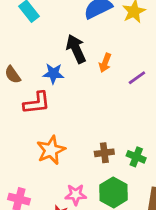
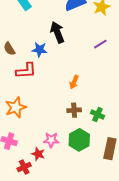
orange arrow: (105, 63) -> (74, 82), moved
purple line: (137, 78) -> (100, 44), moved
orange star: (51, 150) -> (16, 107), moved

